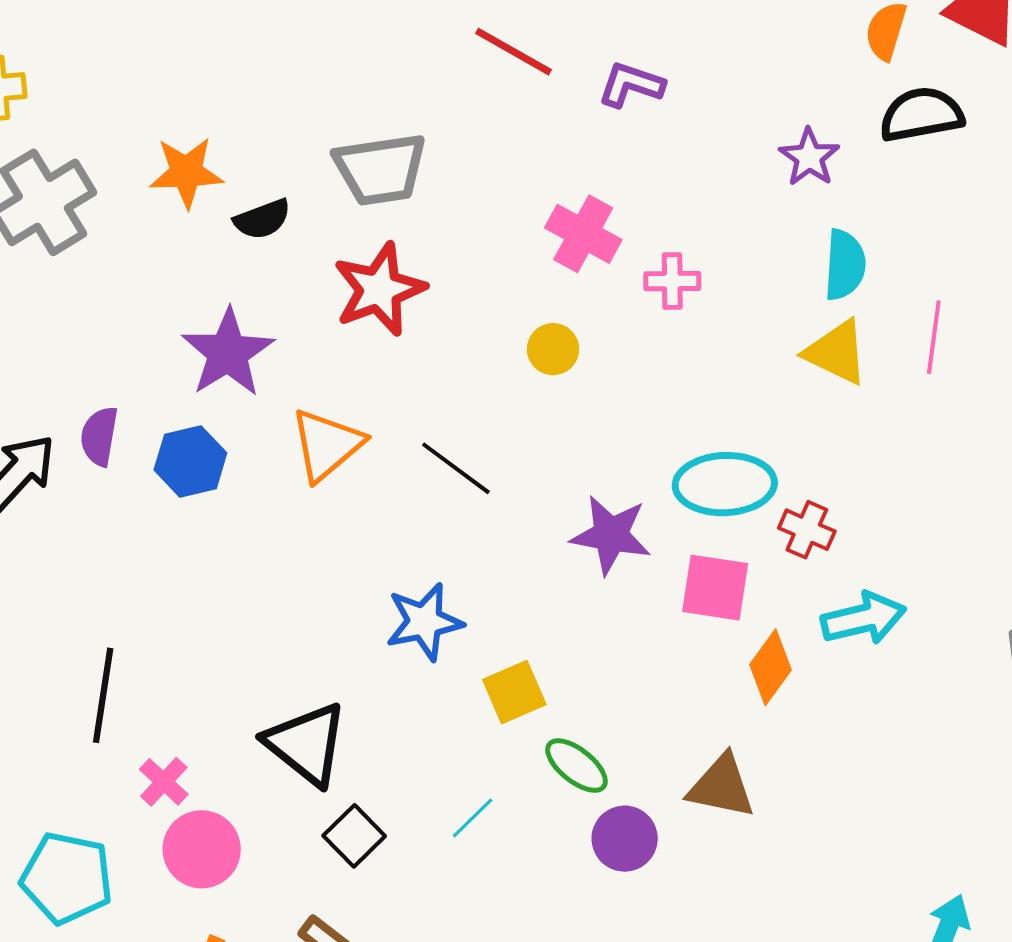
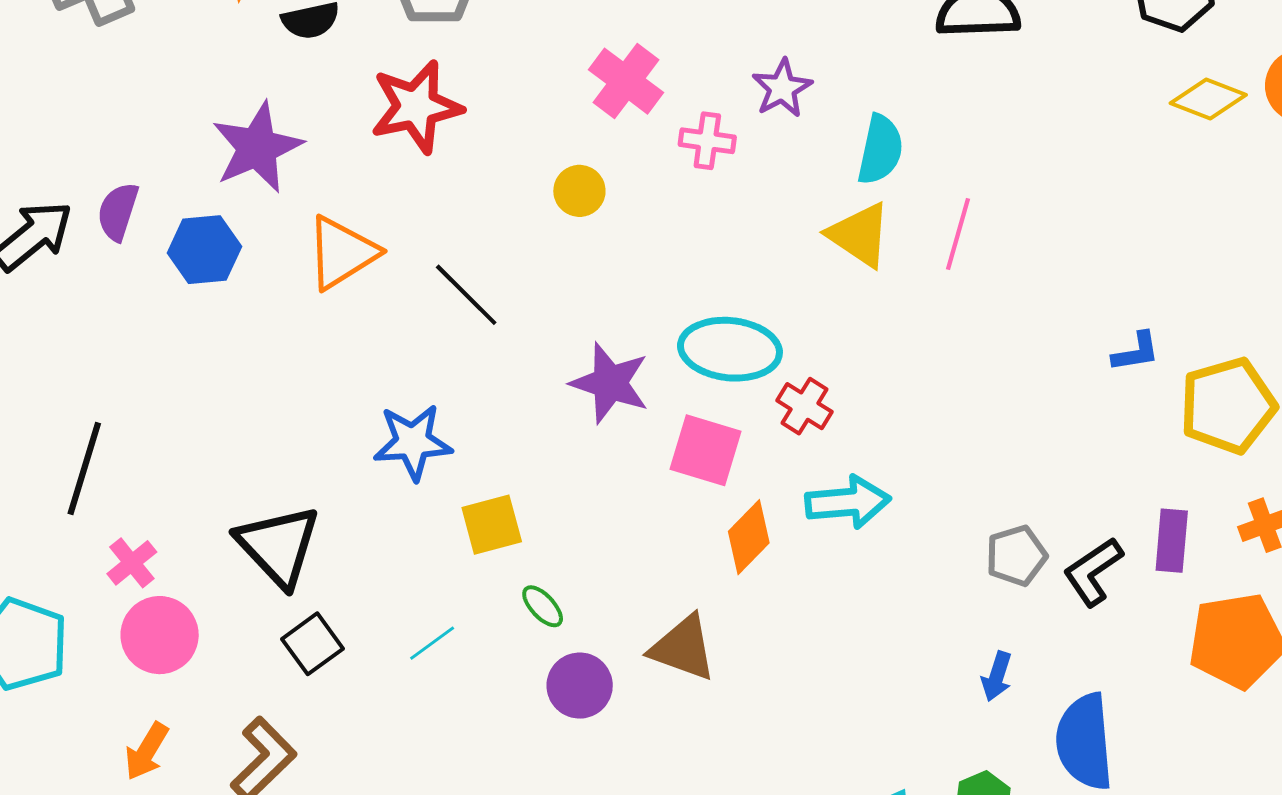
purple star: (809, 157) -> (782, 88), moved
green ellipse: (576, 766) -> (543, 606), size x0.7

